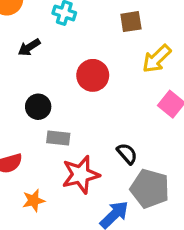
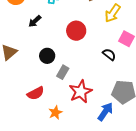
gray rectangle: (58, 138) -> (63, 72), turned -56
black semicircle: (127, 154) -> (109, 54), moved

